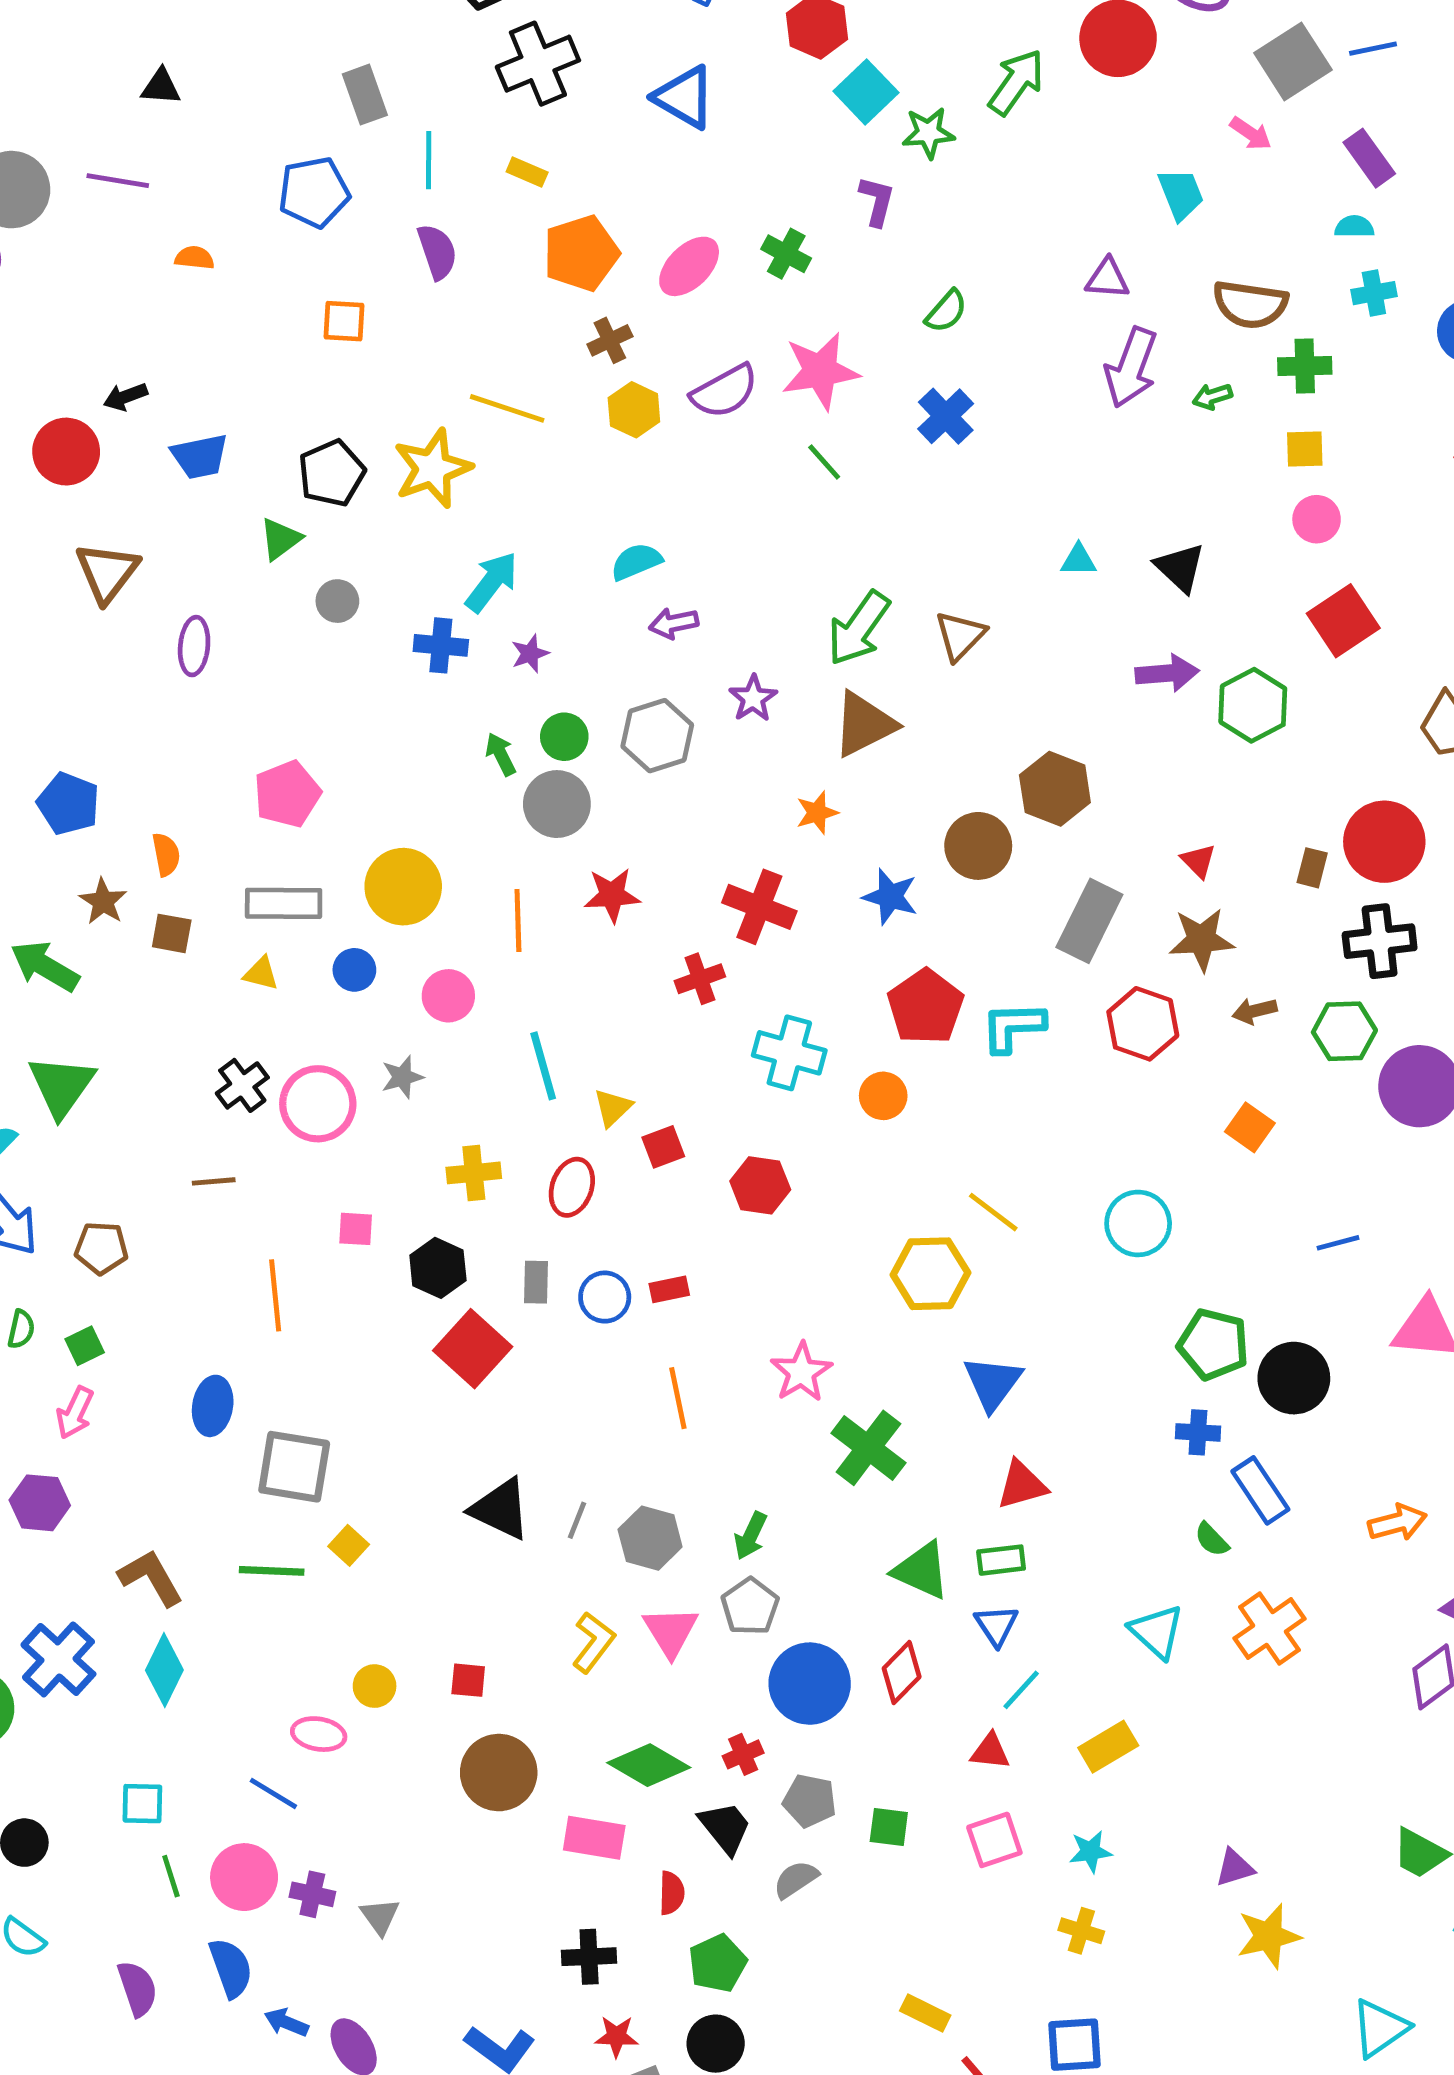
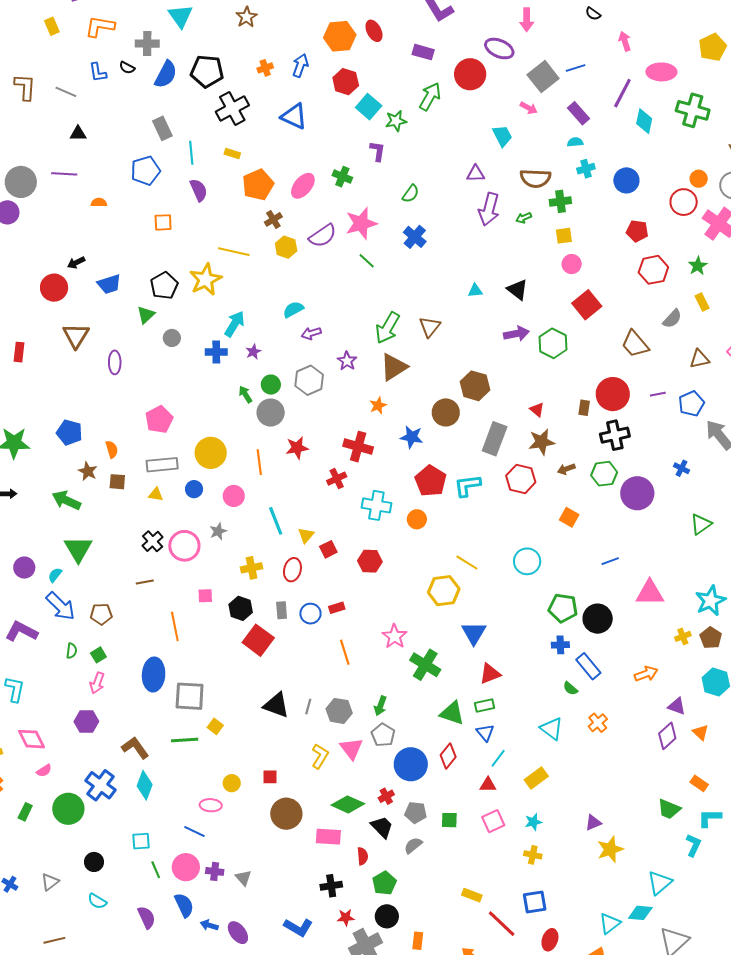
blue ellipse: (213, 1406) -> (154, 674), size x1.4
orange cross: (1270, 1629) -> (598, 723), size x0.7

